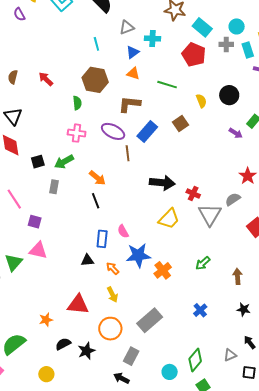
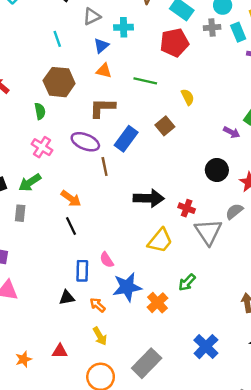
red pentagon: (194, 55) -> (174, 43), turned -30
black circle: (229, 95) -> (217, 170), moved
pink cross: (77, 133) -> (42, 147), turned 30
green arrow: (203, 263) -> (187, 282), moved
red triangle: (78, 304) -> (60, 351), size x0.6
blue cross: (200, 310) -> (206, 347), size x1.5
orange star: (46, 320) -> (24, 359), moved

